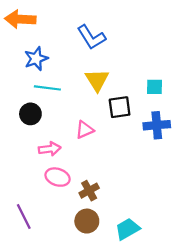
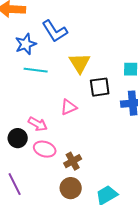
blue L-shape: (91, 37) -> (55, 31), moved
black circle: (30, 114) -> (18, 138), moved
pink arrow: (50, 149) -> (38, 124), turned 36

